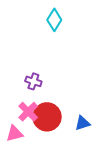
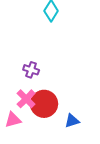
blue triangle: (82, 123) -> (72, 121), moved

